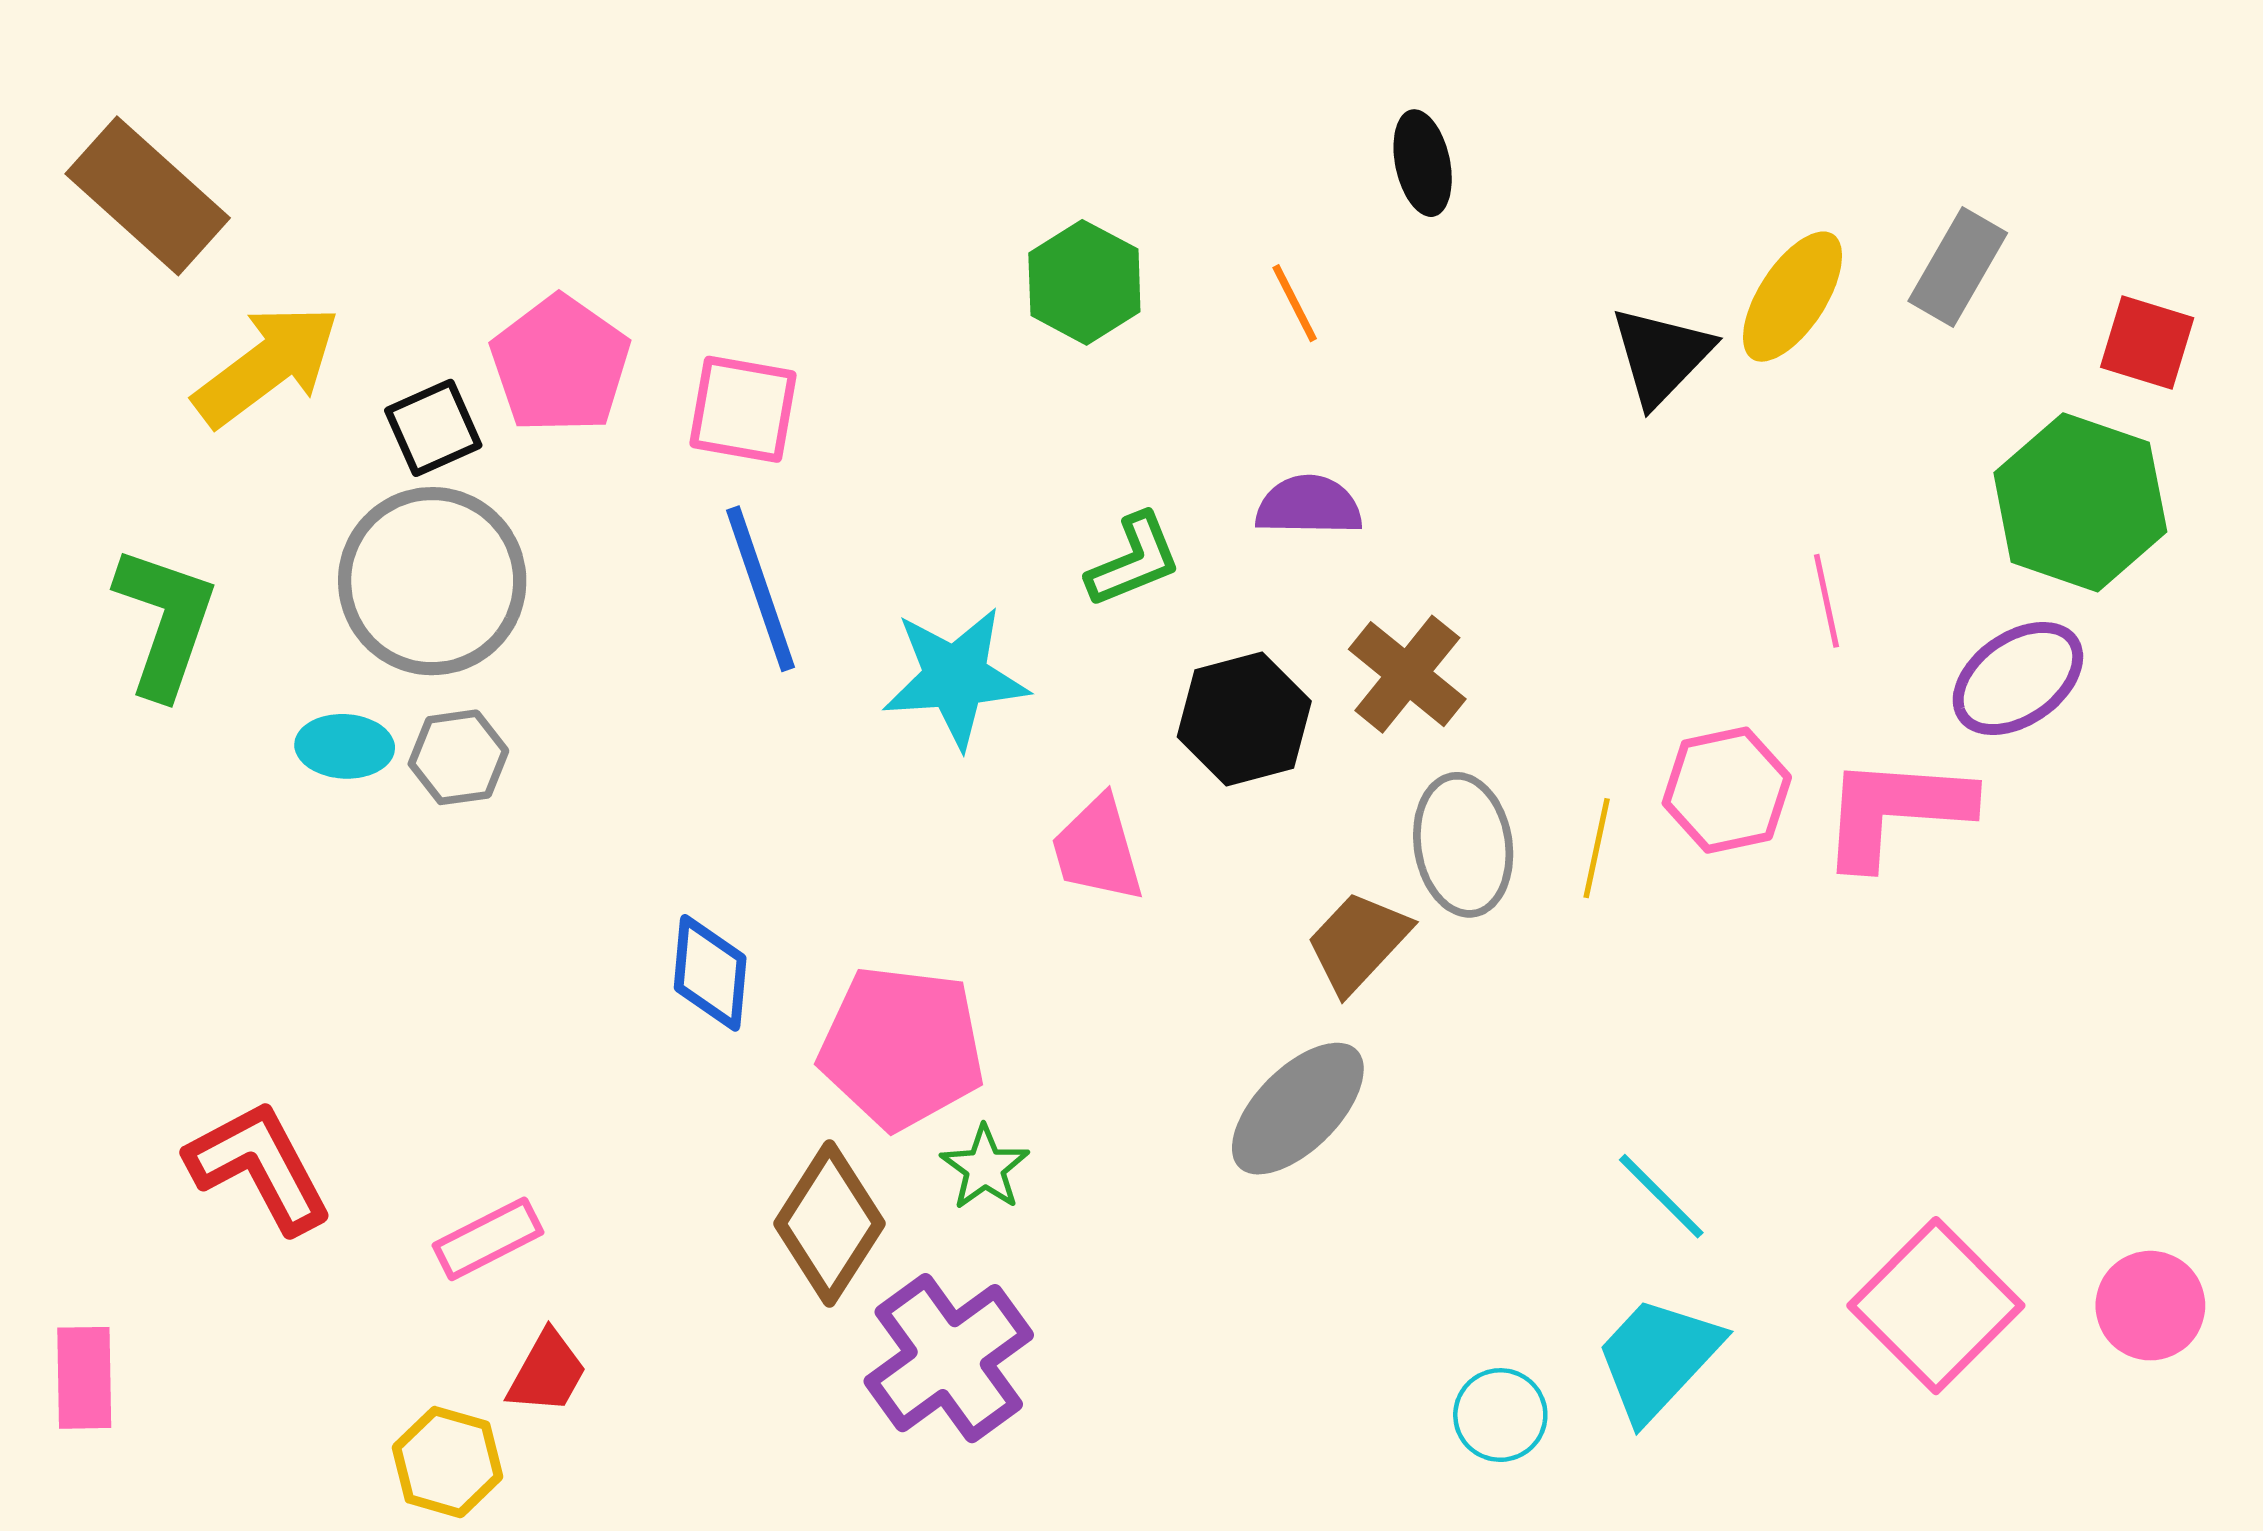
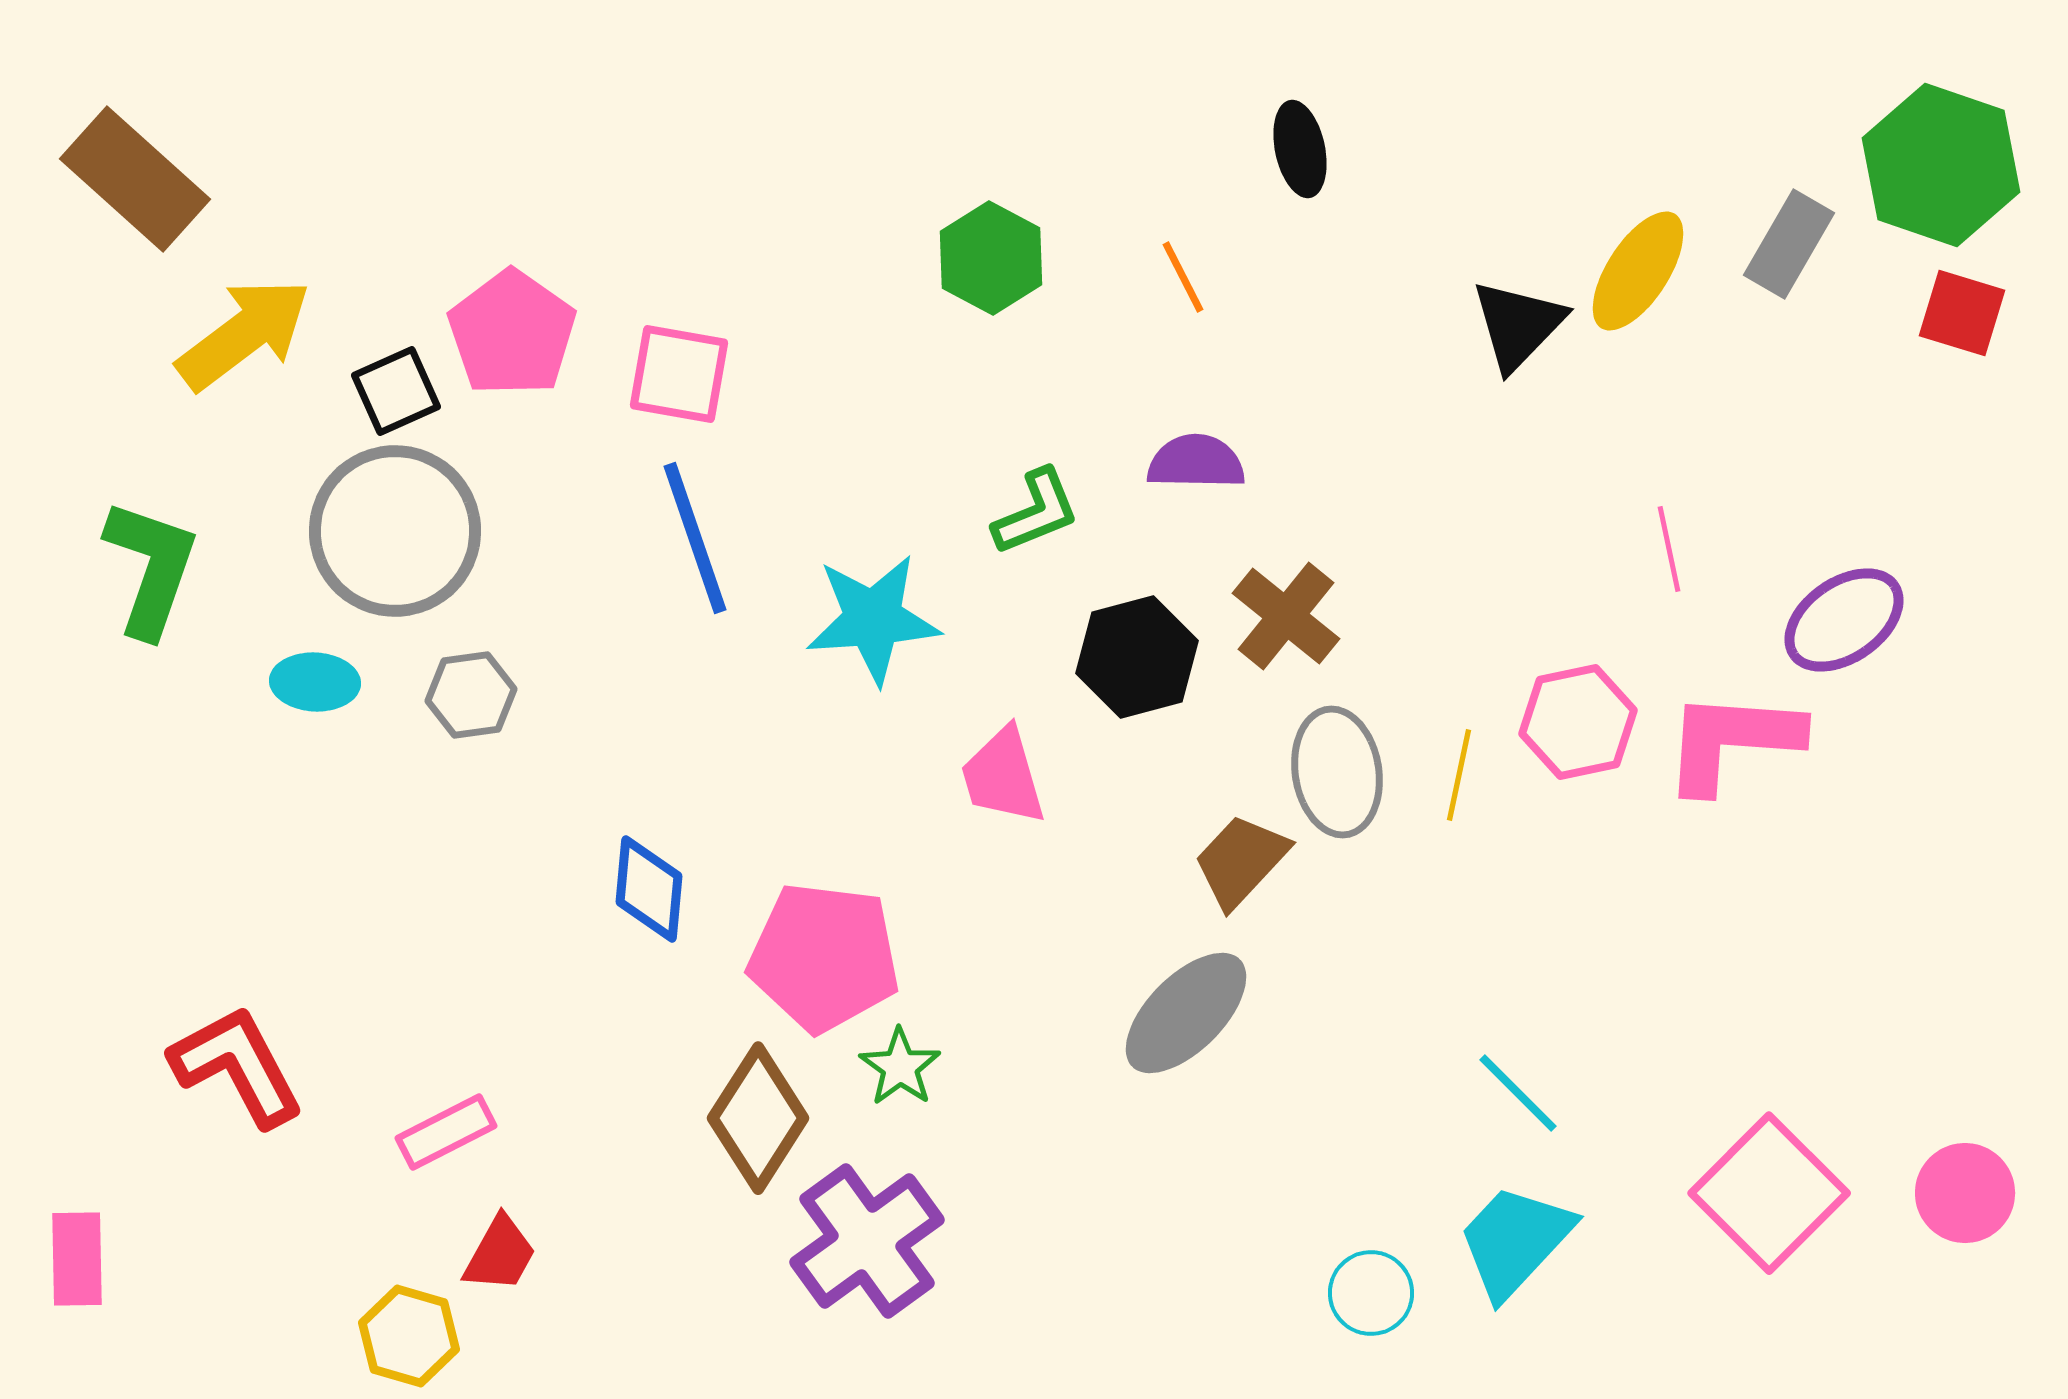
green hexagon: (2080, 502) -> (1941, 165), moved
gray hexagon: (458, 757) -> (471, 695), moved

